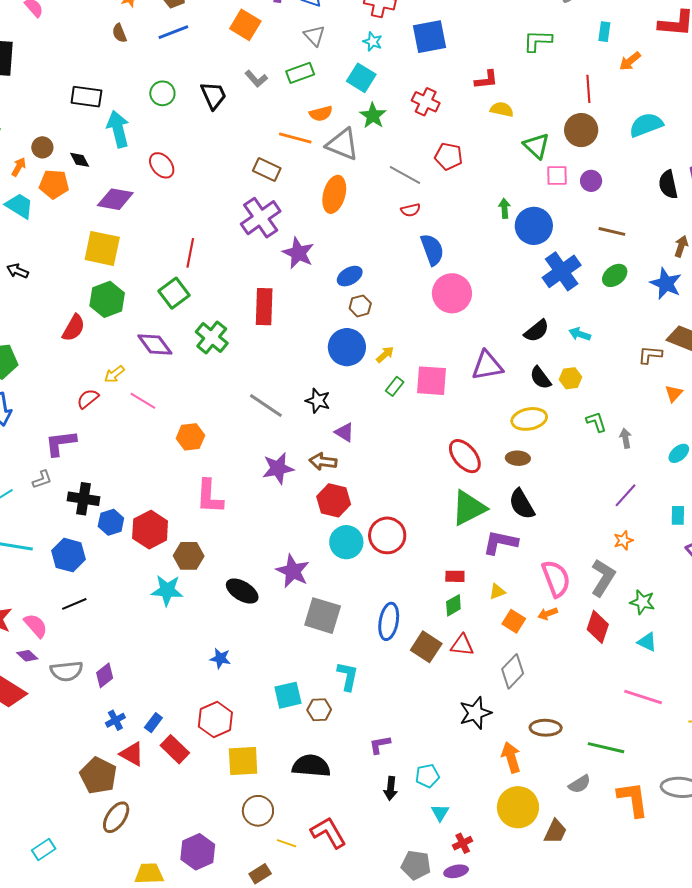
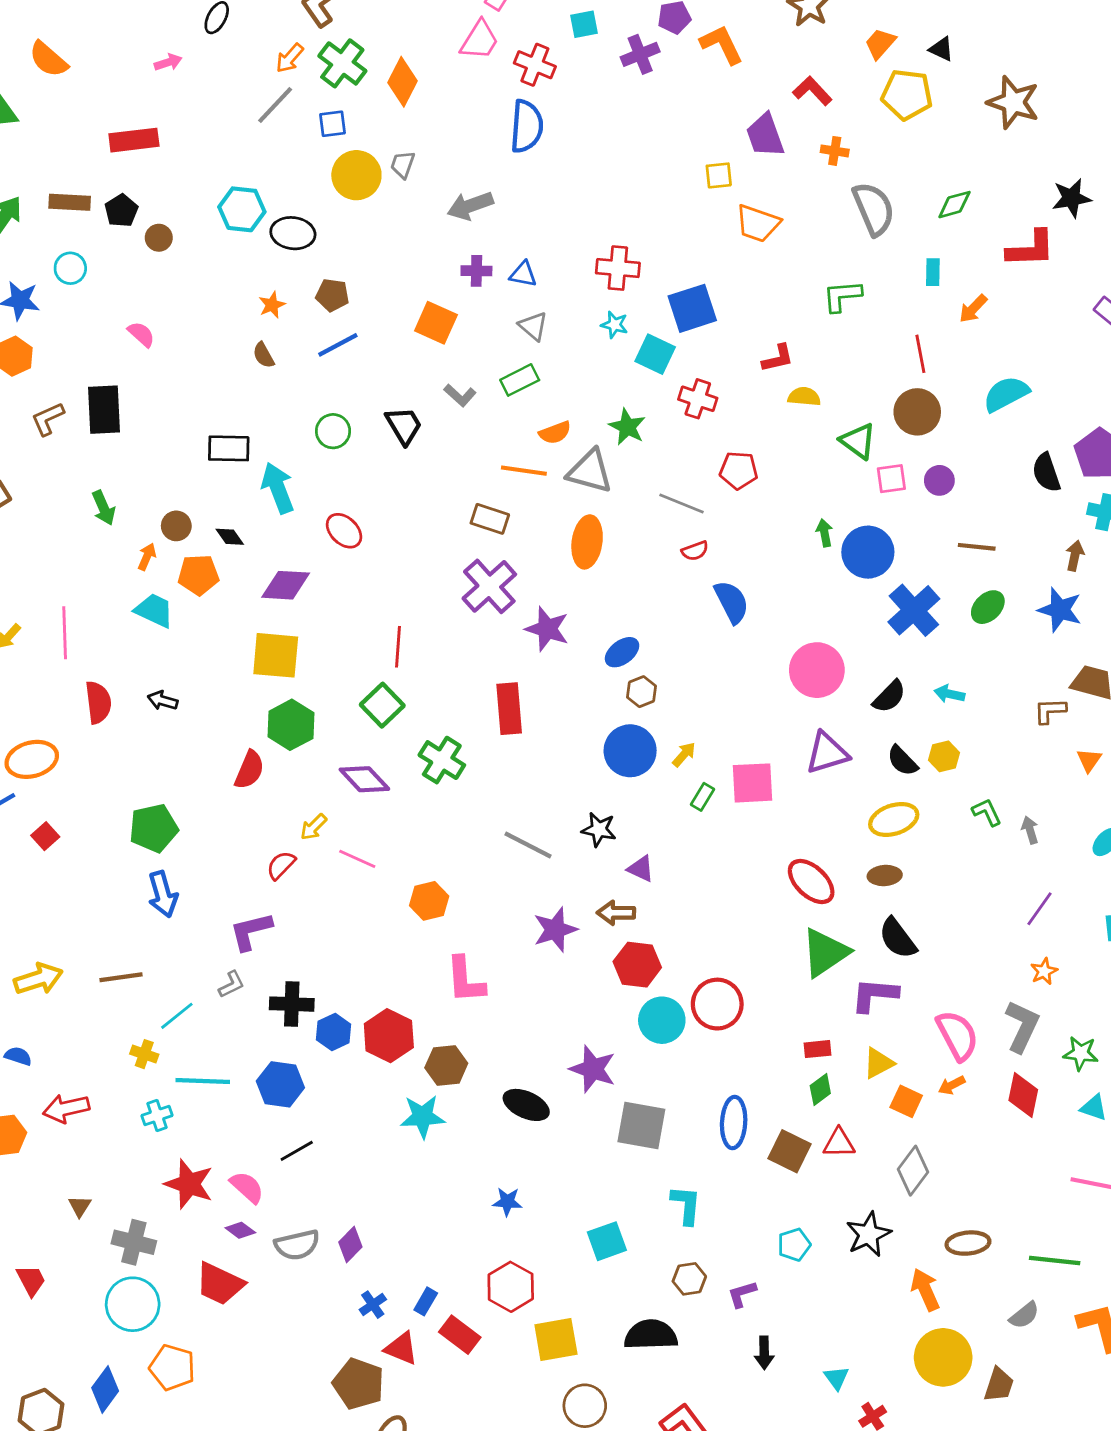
cyan square: (361, 78) -> (655, 354), moved
pink circle: (452, 293) -> (817, 670), moved
yellow triangle: (497, 592) -> (878, 1063), size x1.4
brown hexagon: (319, 710) -> (689, 1279), moved
cyan pentagon: (427, 776) -> (794, 1245), moved

